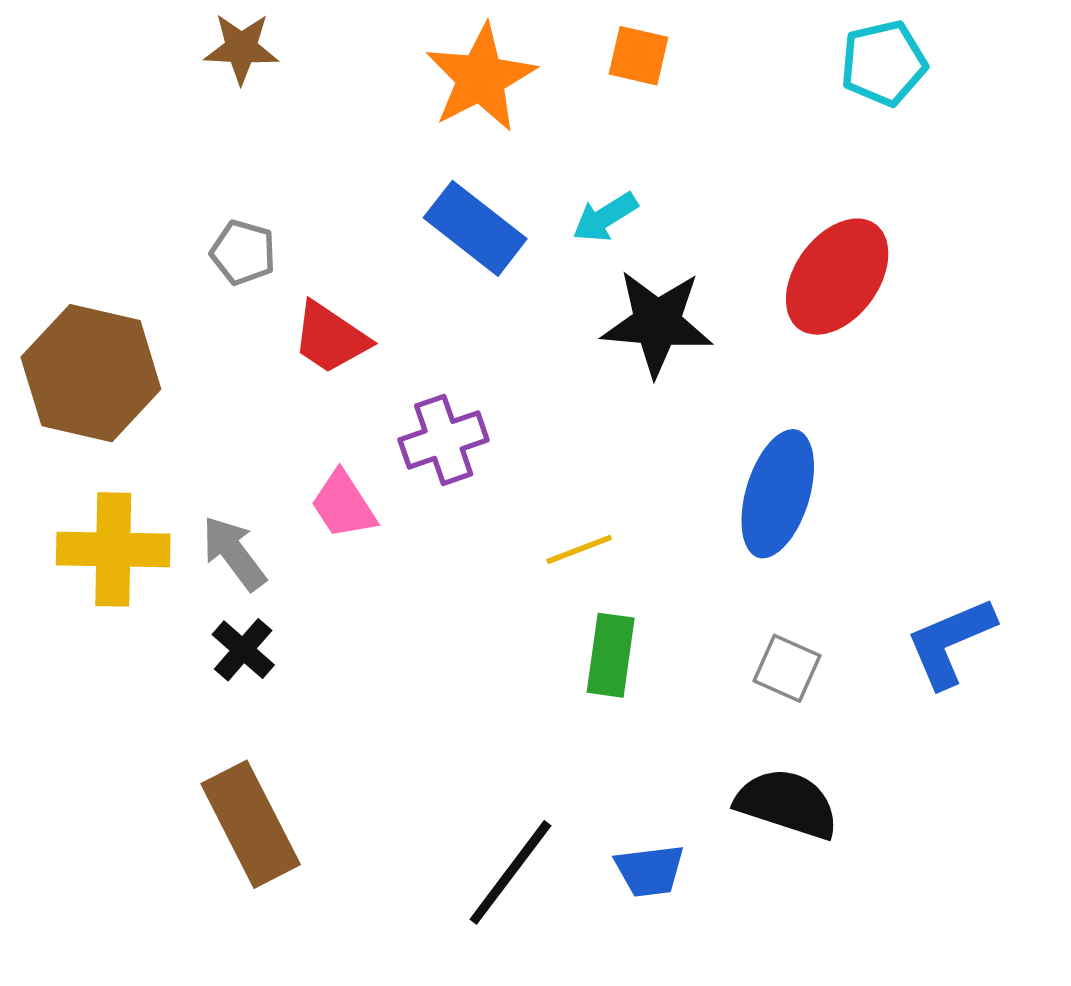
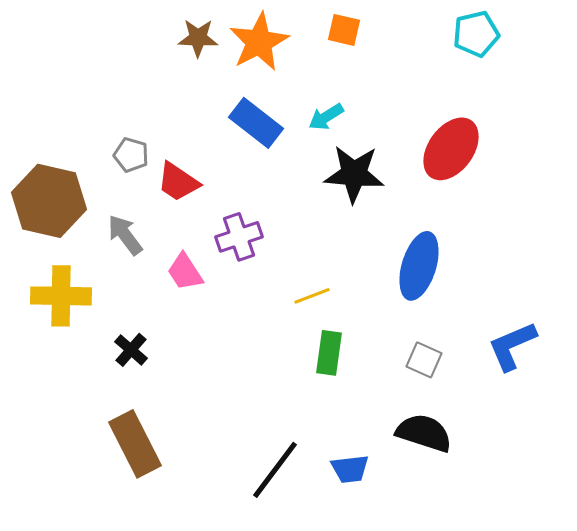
brown star: (241, 48) -> (198, 38), moved
gray pentagon: (243, 252) -> (131, 155), moved
gray arrow: (234, 553) -> (125, 235), moved

